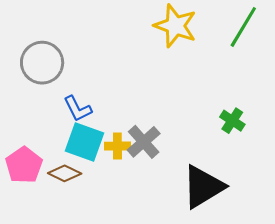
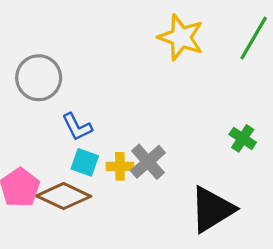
cyan square: (85, 142) -> (85, 162), size x0.7
brown diamond: (65, 173) -> (64, 196), size x1.5

